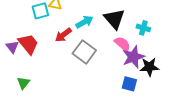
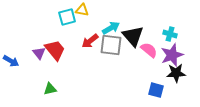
black triangle: (114, 19) -> (133, 36), moved
gray square: (84, 52) -> (111, 45), moved, turned -30
purple star: (133, 57) -> (172, 55), moved
green triangle: (23, 83) -> (50, 89), turned 40

